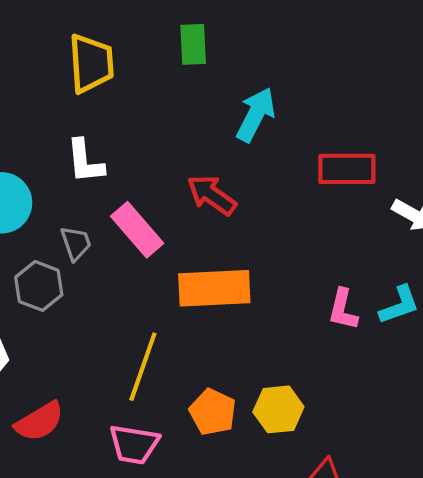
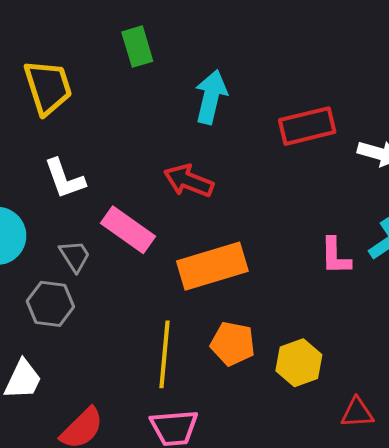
orange pentagon: (213, 412) -> (233, 344), moved

